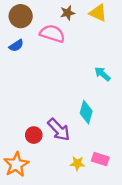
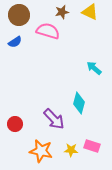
red circle: (34, 135) -> (15, 124), moved
orange star: (16, 164) -> (41, 151), moved, turned -30

